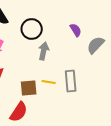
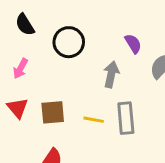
gray arrow: (44, 51) -> (111, 74), moved
brown square: (29, 88) -> (53, 112), moved

